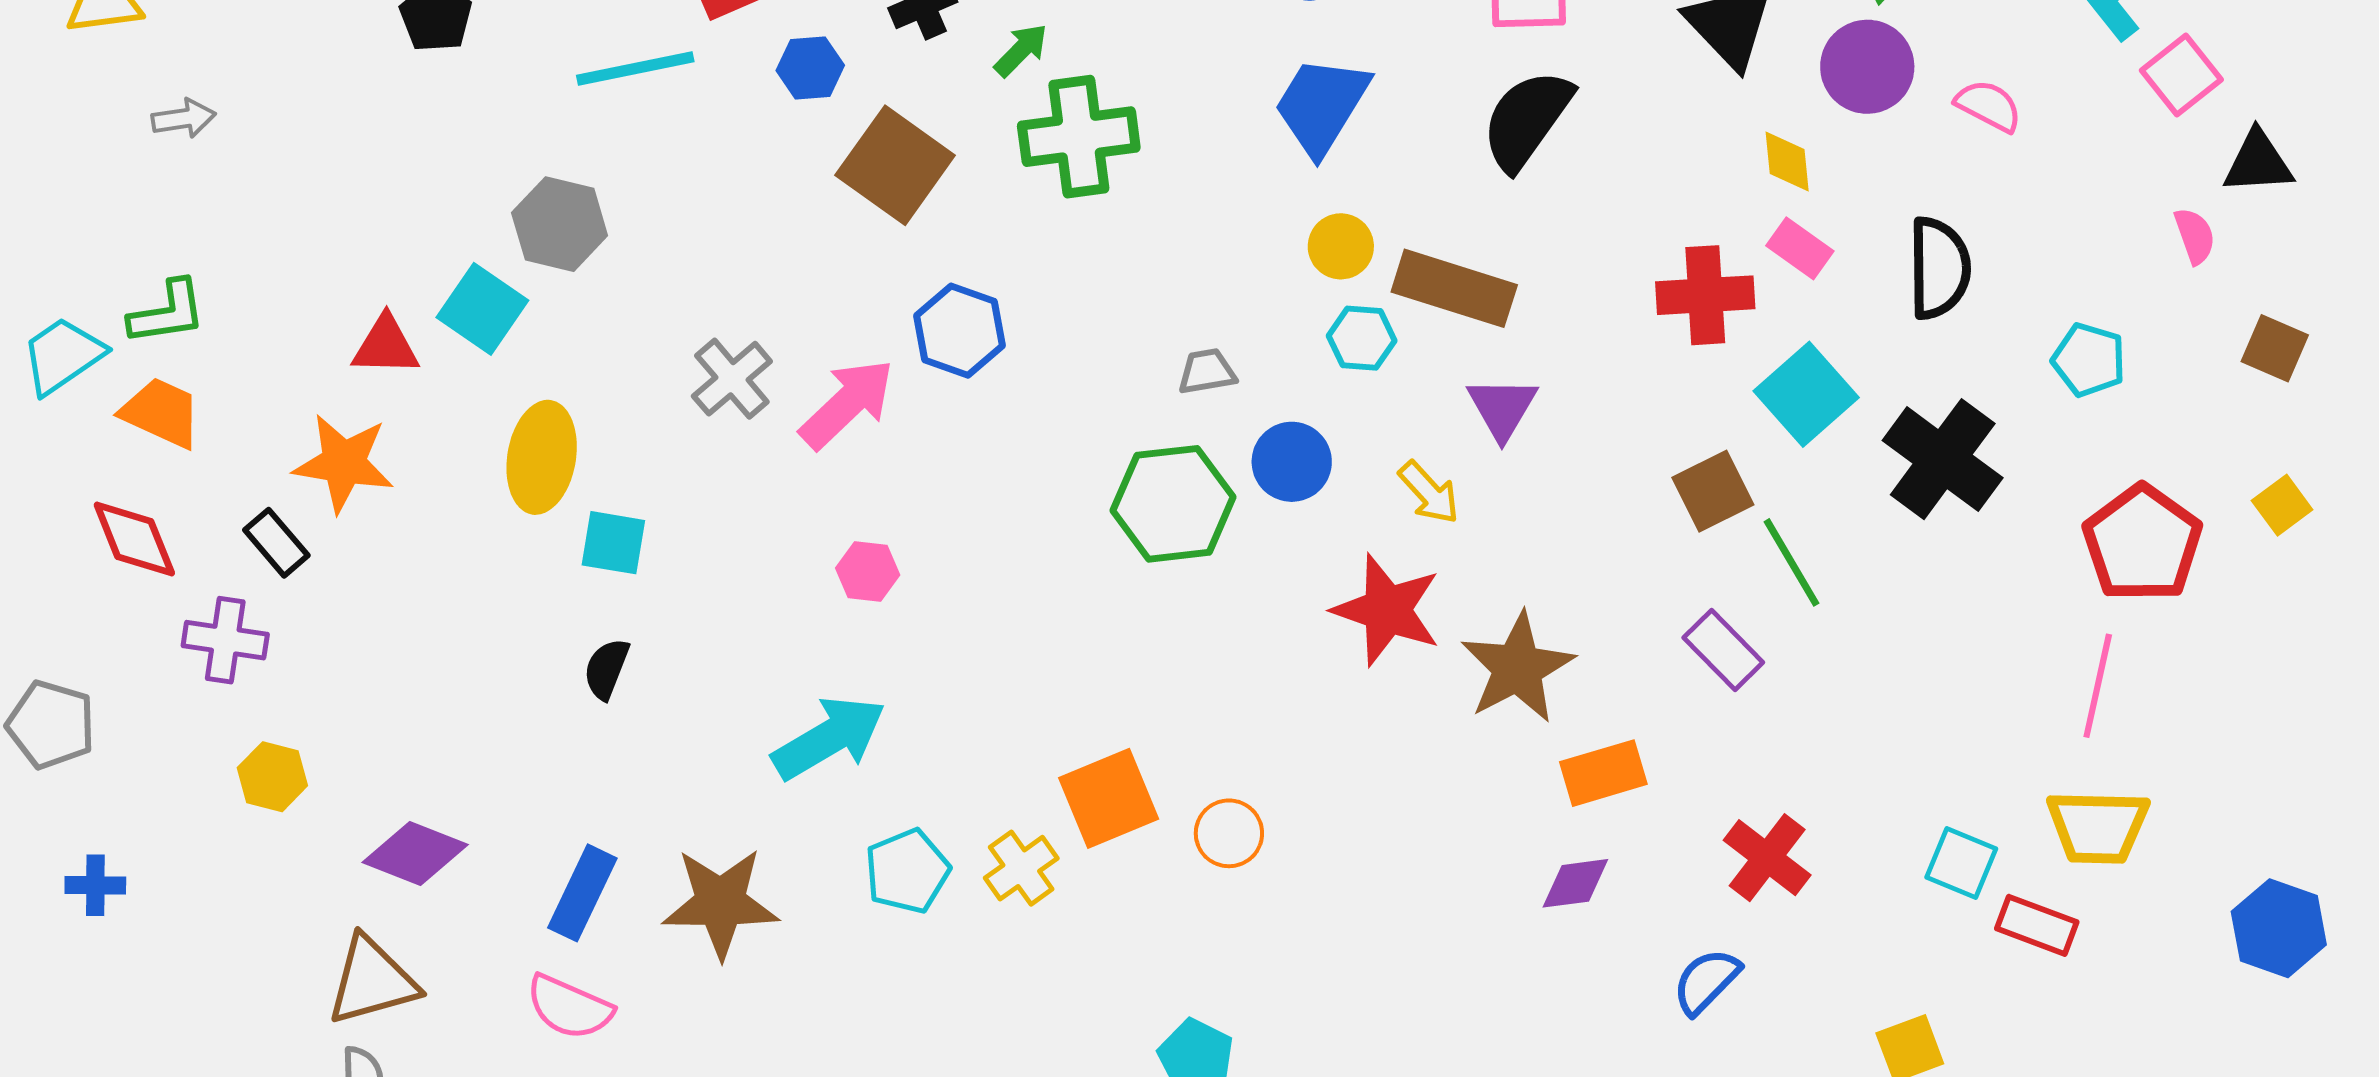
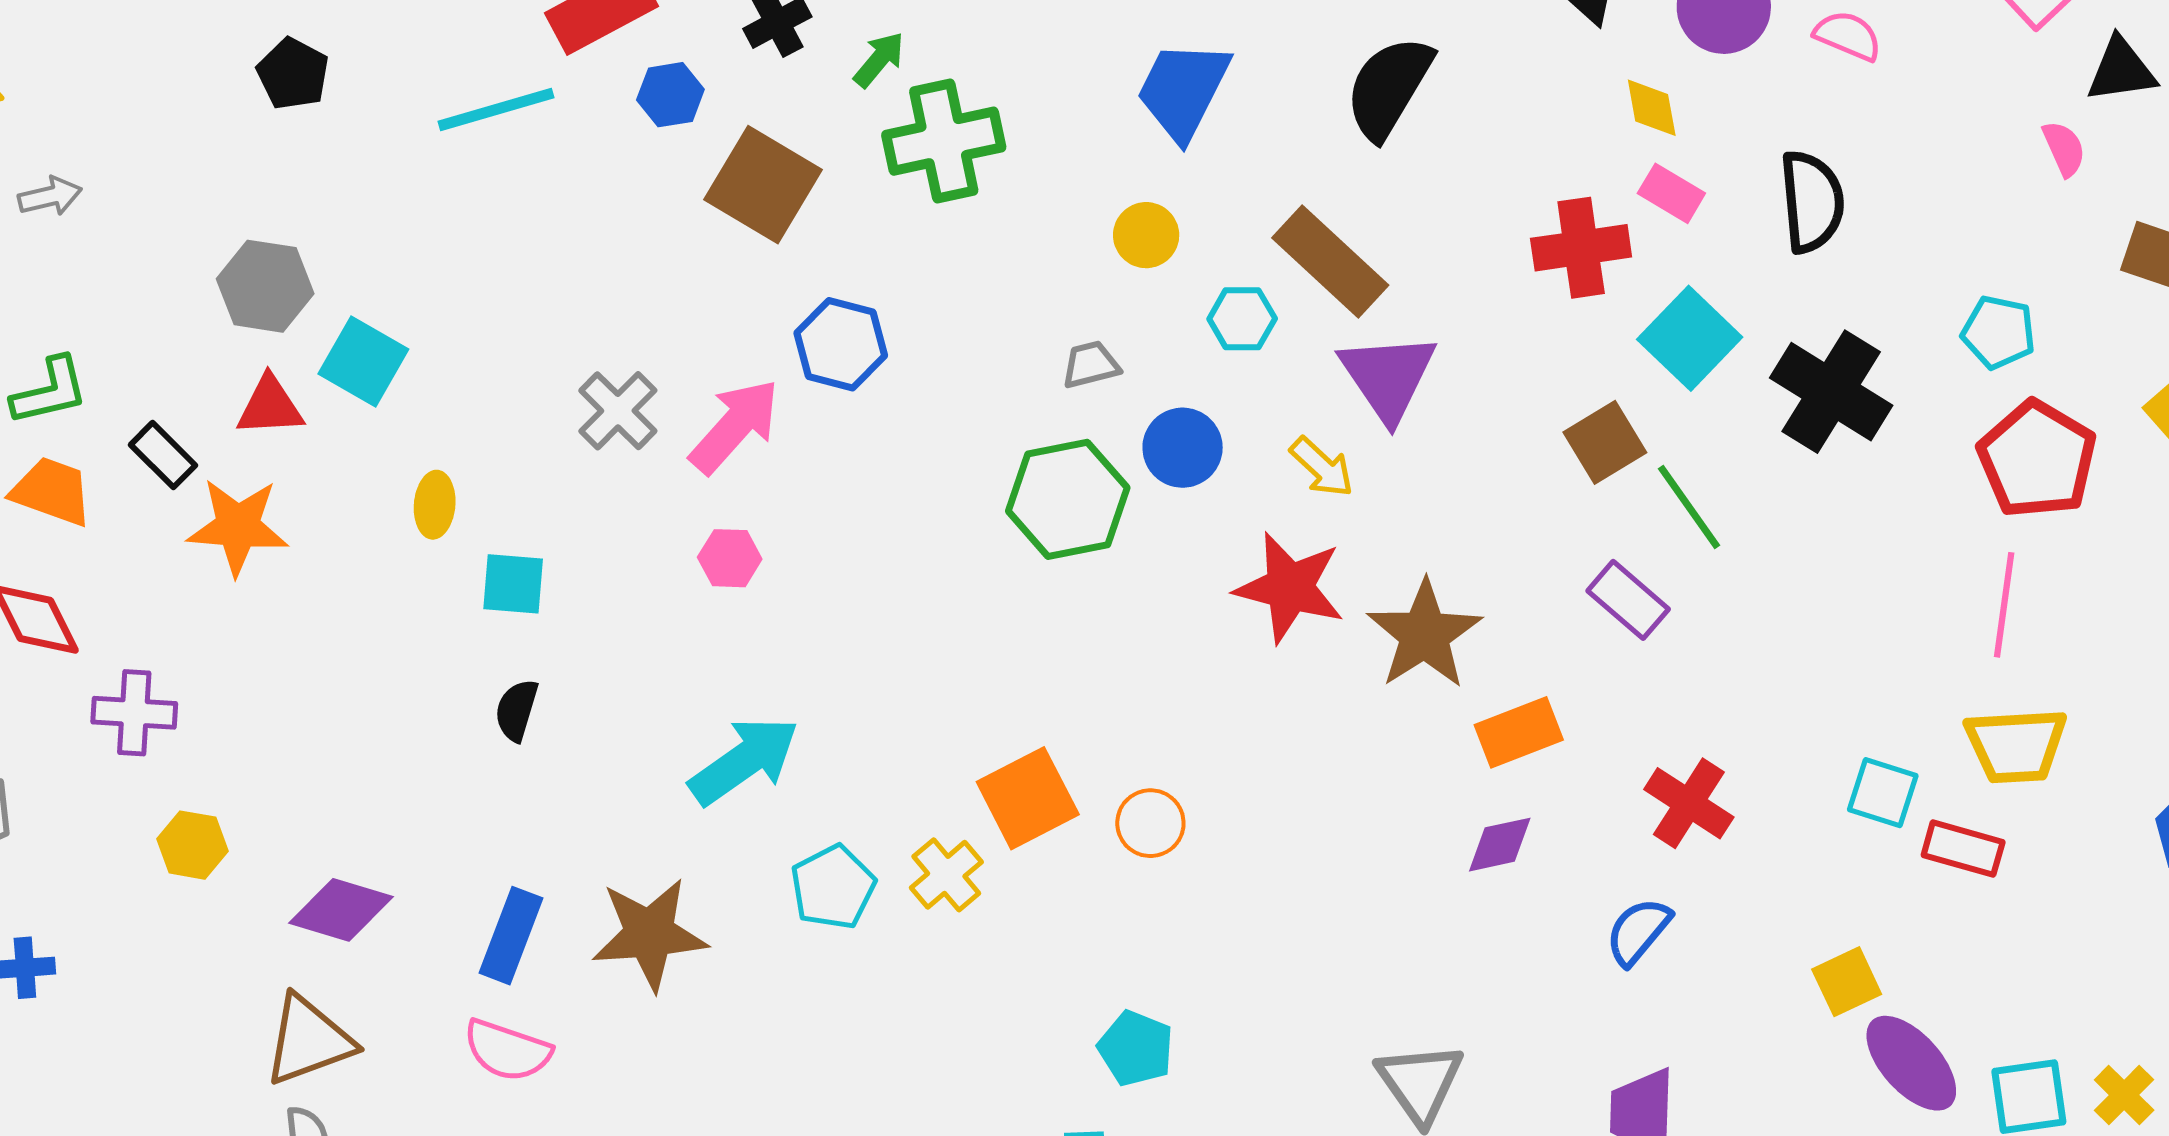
gray hexagon: (560, 224) -> (265, 286), moved
yellow circle: (1341, 246) -> (1146, 235), moved
brown rectangle: (1454, 288) -> (1330, 262), turned 30
cyan pentagon: (2089, 360) -> (1998, 332), moved
purple triangle: (1502, 408) -> (1388, 377), size x1.4
yellow ellipse: (542, 457) -> (435, 505), size x0.6
black rectangle: (276, 543) -> (163, 455), moved
pink hexagon: (868, 571) -> (730, 558), moved

